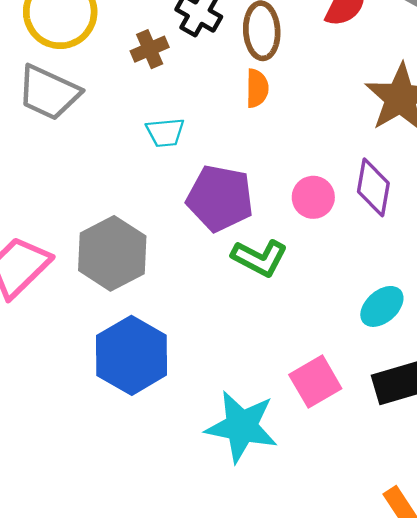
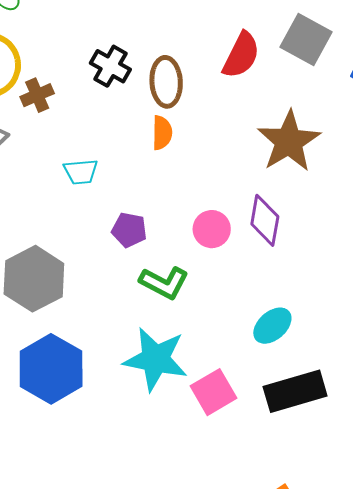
brown cross: (150, 49) -> (37, 95), moved
purple pentagon: (220, 198) -> (129, 230), size x0.6
cyan star: (242, 426) -> (156, 359), moved

